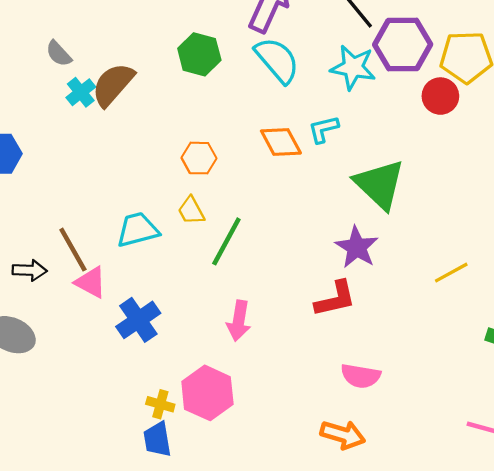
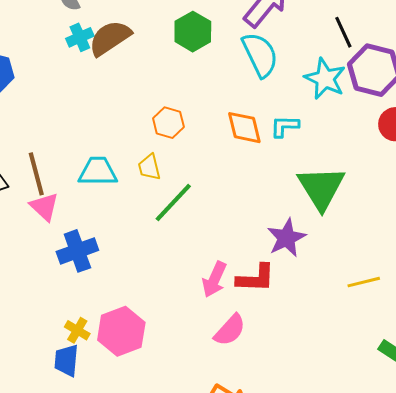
pink arrow: (239, 321) -> (214, 279), moved
pink semicircle: (361, 376) -> (230, 330), moved, turned -72

